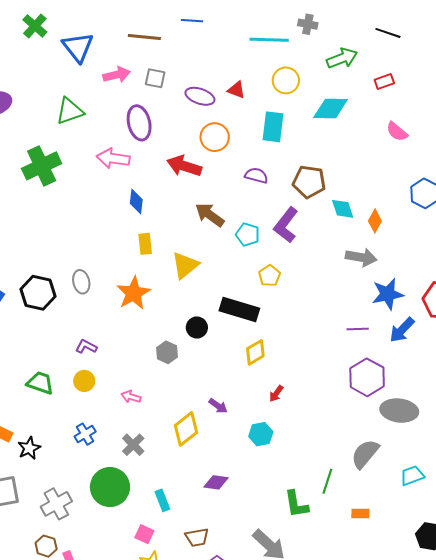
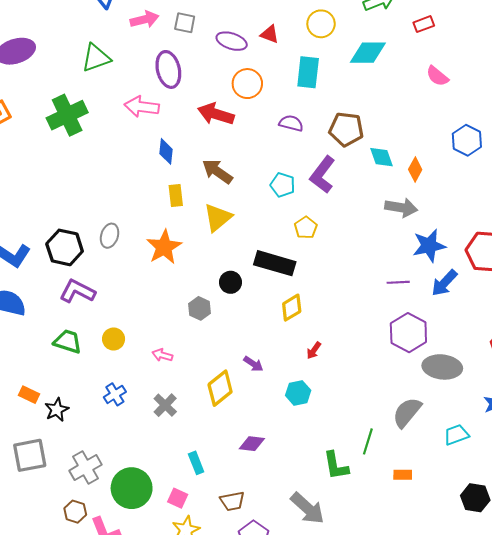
brown arrow: (210, 215) -> (217, 171), moved
gray ellipse: (81, 282) -> (110, 236), turned 30
purple L-shape: (86, 347) -> (77, 291), moved, size x1.6
green circle: (110, 487) -> (132, 488), moved

